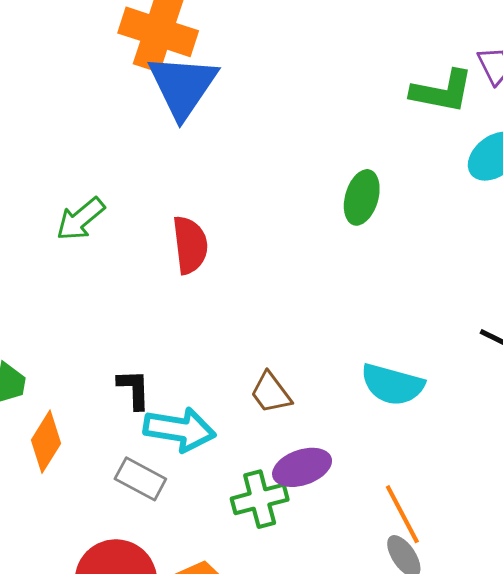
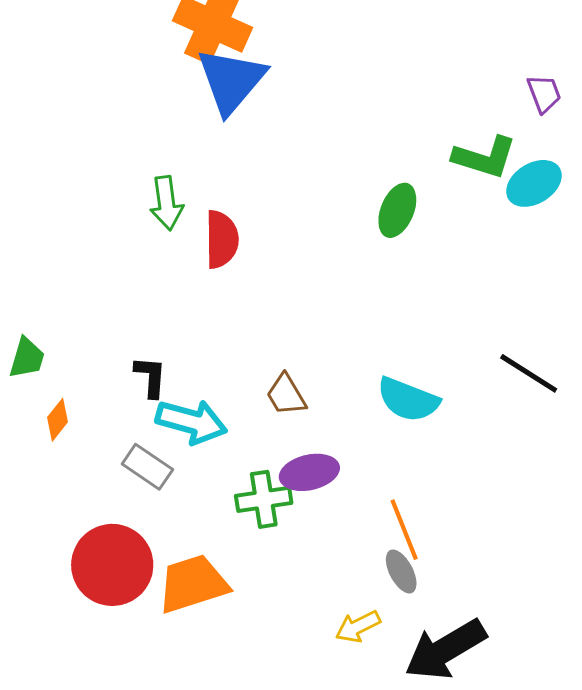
green L-shape: (442, 91) -> (485, 157), moved
green arrow: (81, 219) -> (166, 203), moved, turned -64
orange diamond: (46, 442) -> (57, 420), size x0.7

